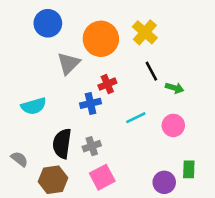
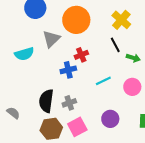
yellow cross: (145, 32) -> (121, 20), moved
cyan semicircle: (34, 106) -> (24, 54), moved
brown hexagon: (53, 180) -> (51, 129), moved
purple circle: (164, 182) -> (110, 119), moved

